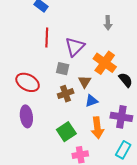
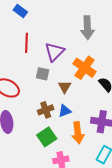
gray arrow: (108, 23) -> (87, 28), size x1.6
brown cross: (66, 94) -> (46, 110), moved
blue triangle: (91, 101) -> (65, 111), moved

